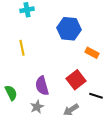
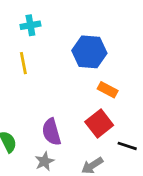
yellow line: (22, 48) -> (23, 63), moved
orange rectangle: (92, 53) -> (108, 90), moved

